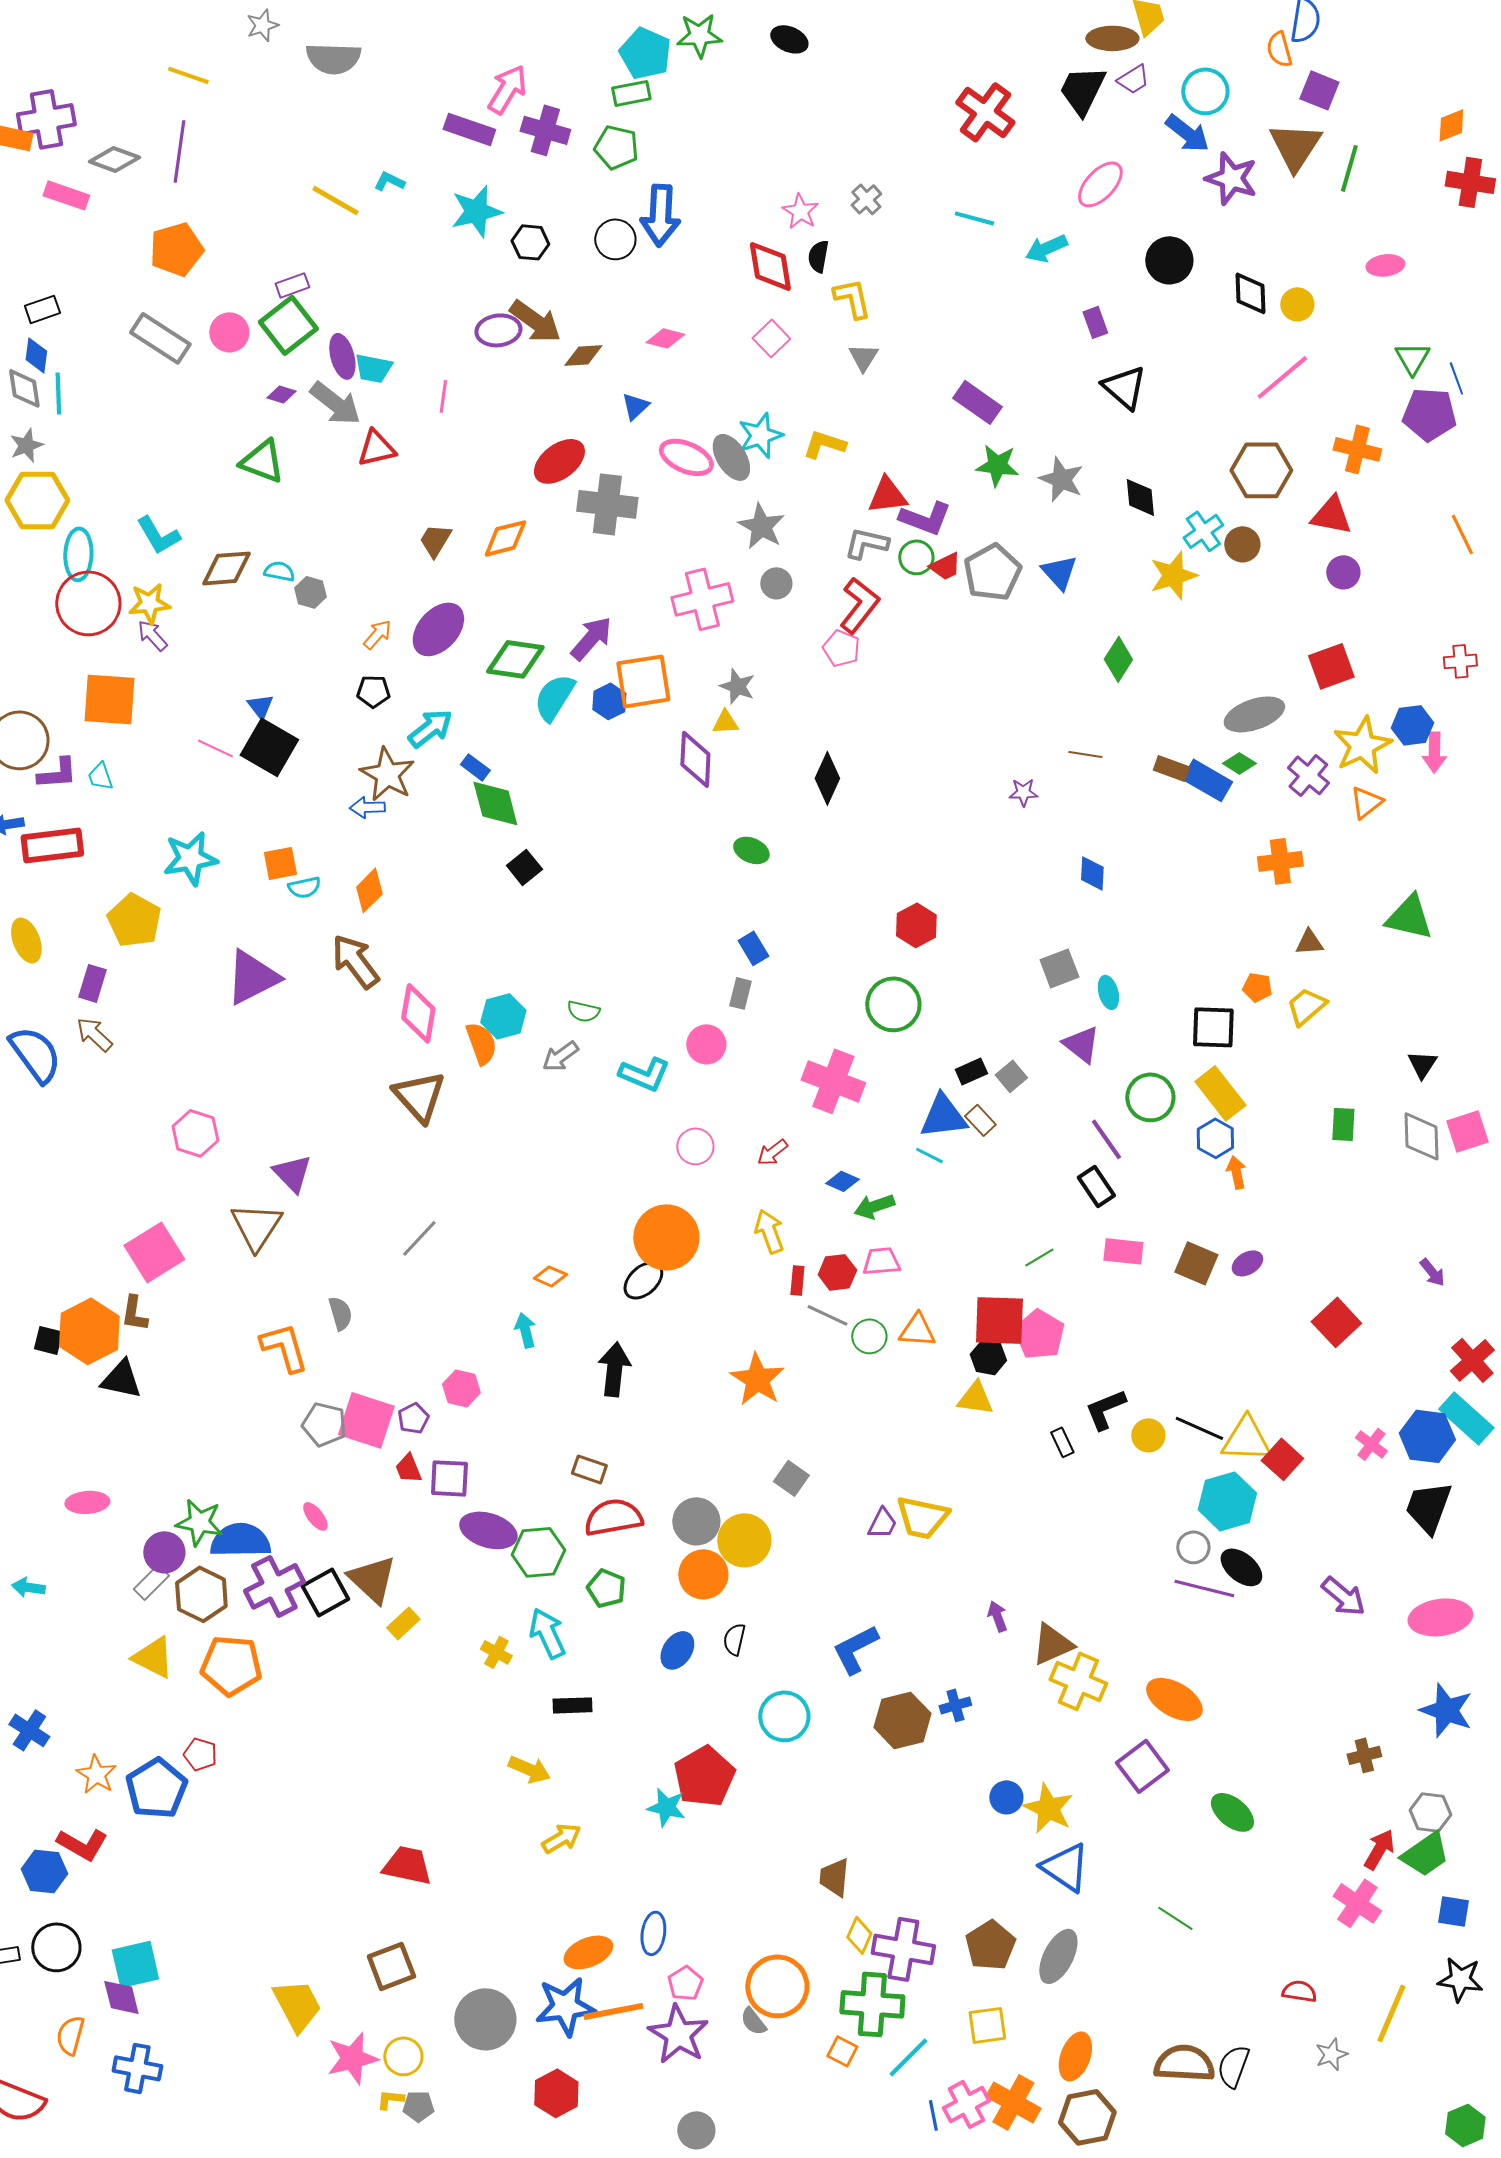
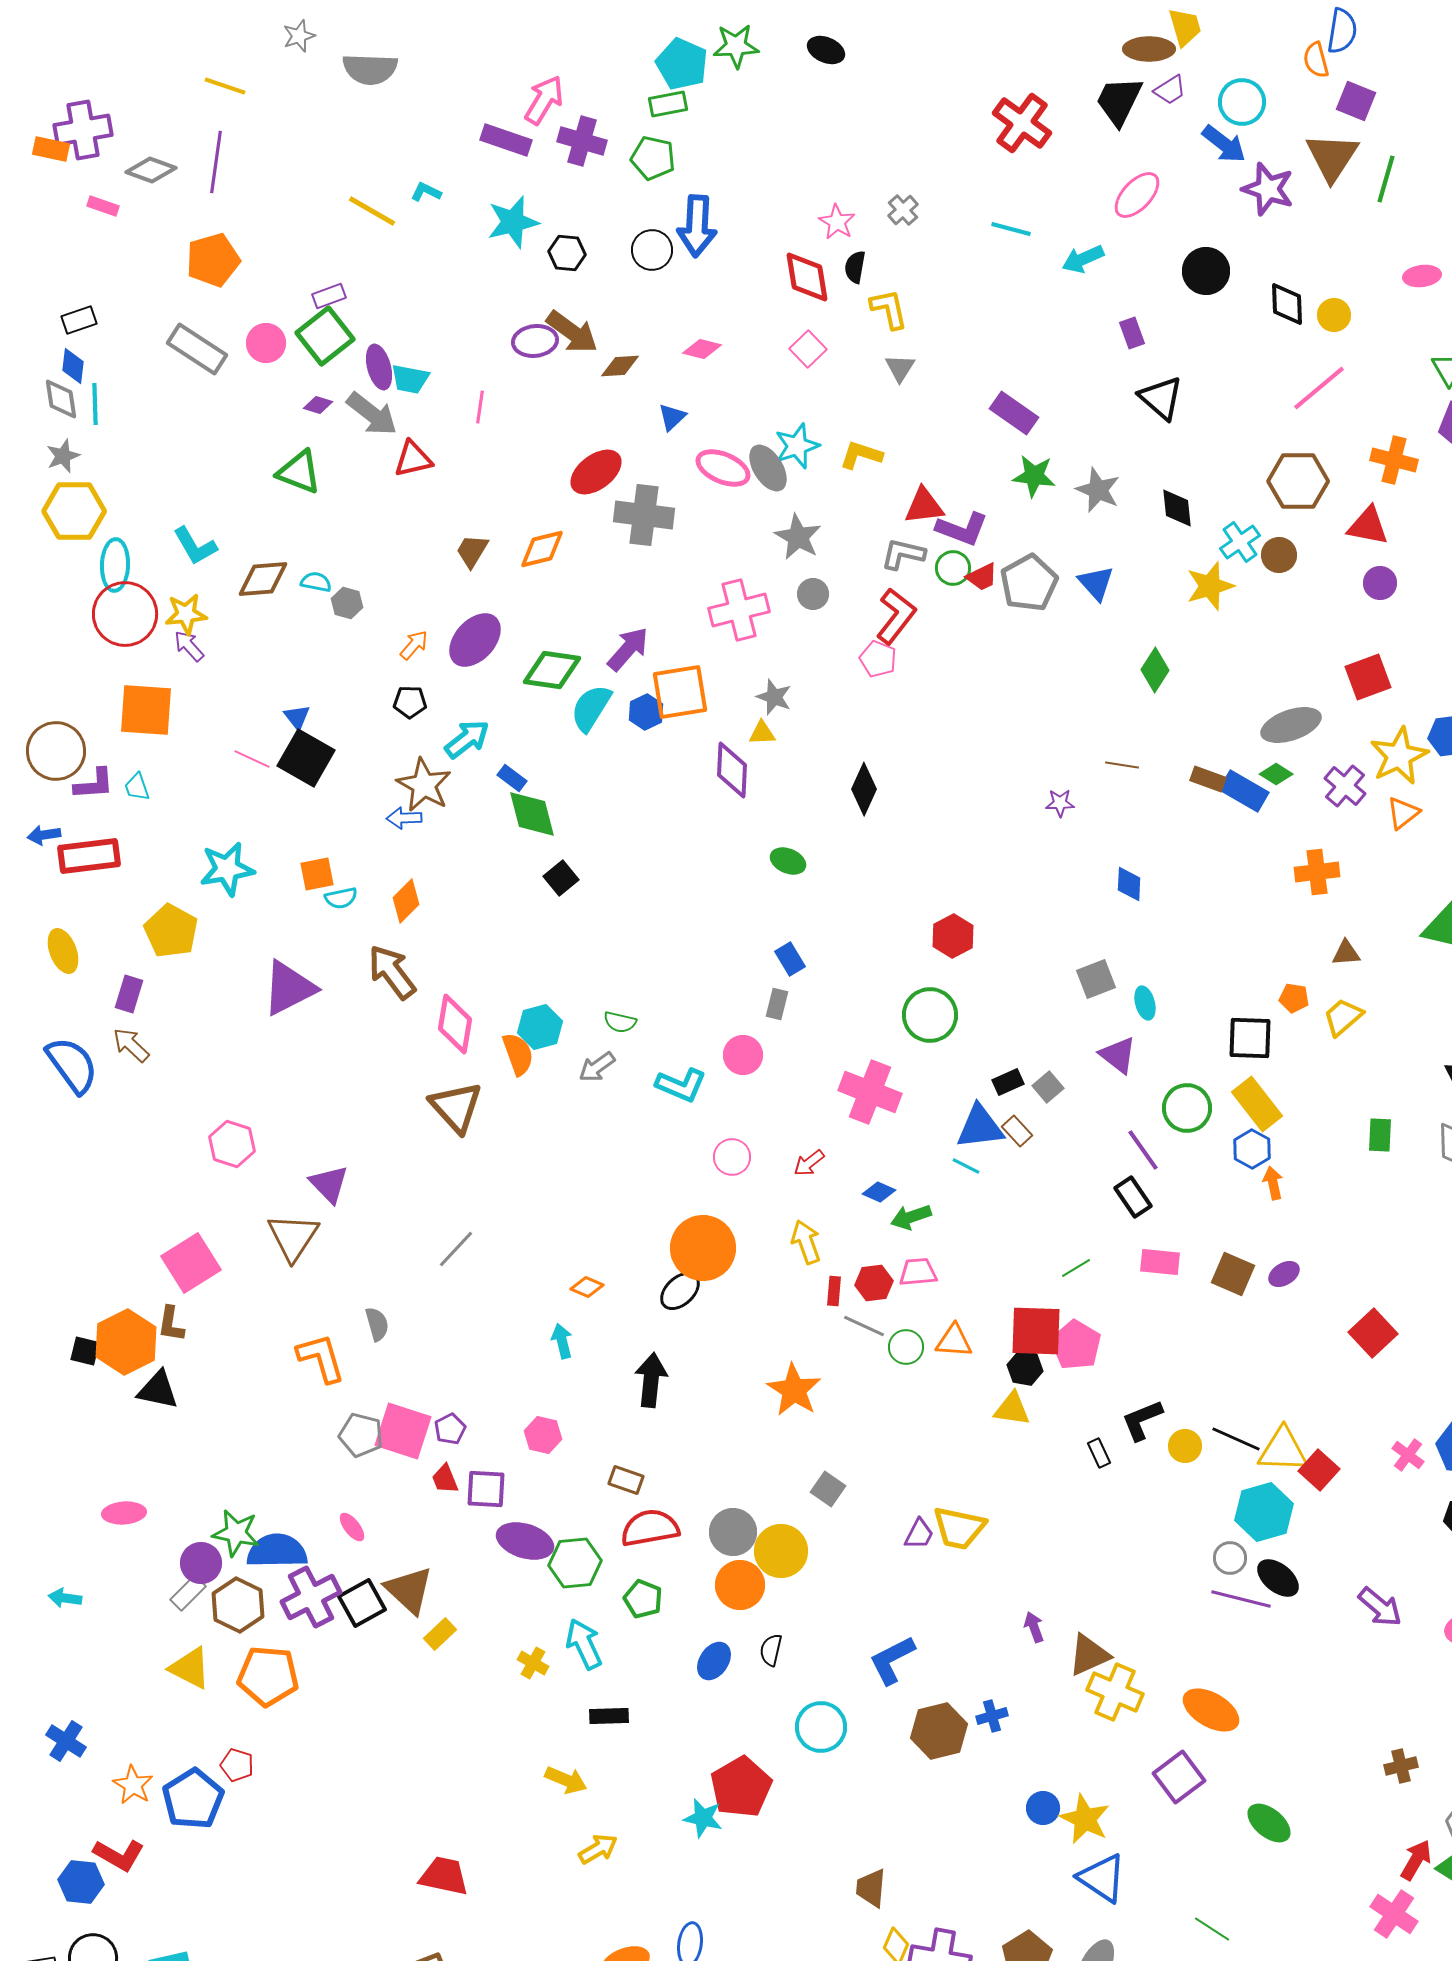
pink rectangle: (66, 195) -> (103, 206), size x0.7
pink hexagon: (461, 1388) -> (543, 1435), moved

